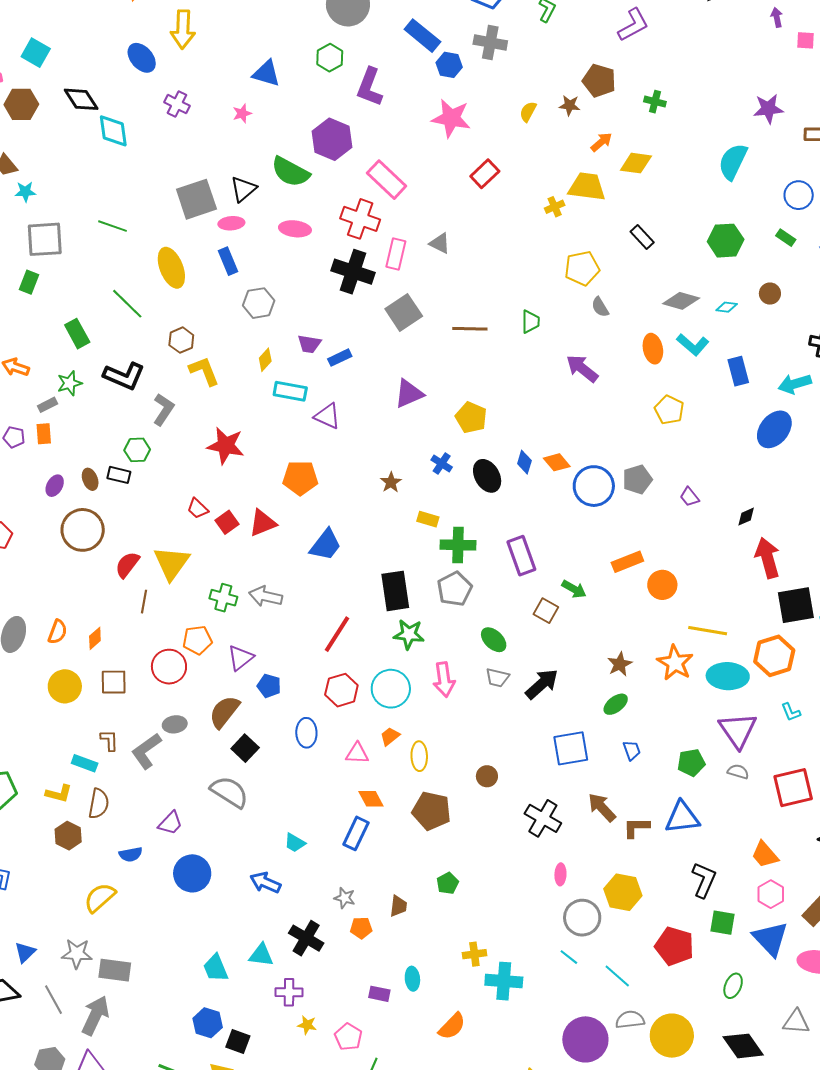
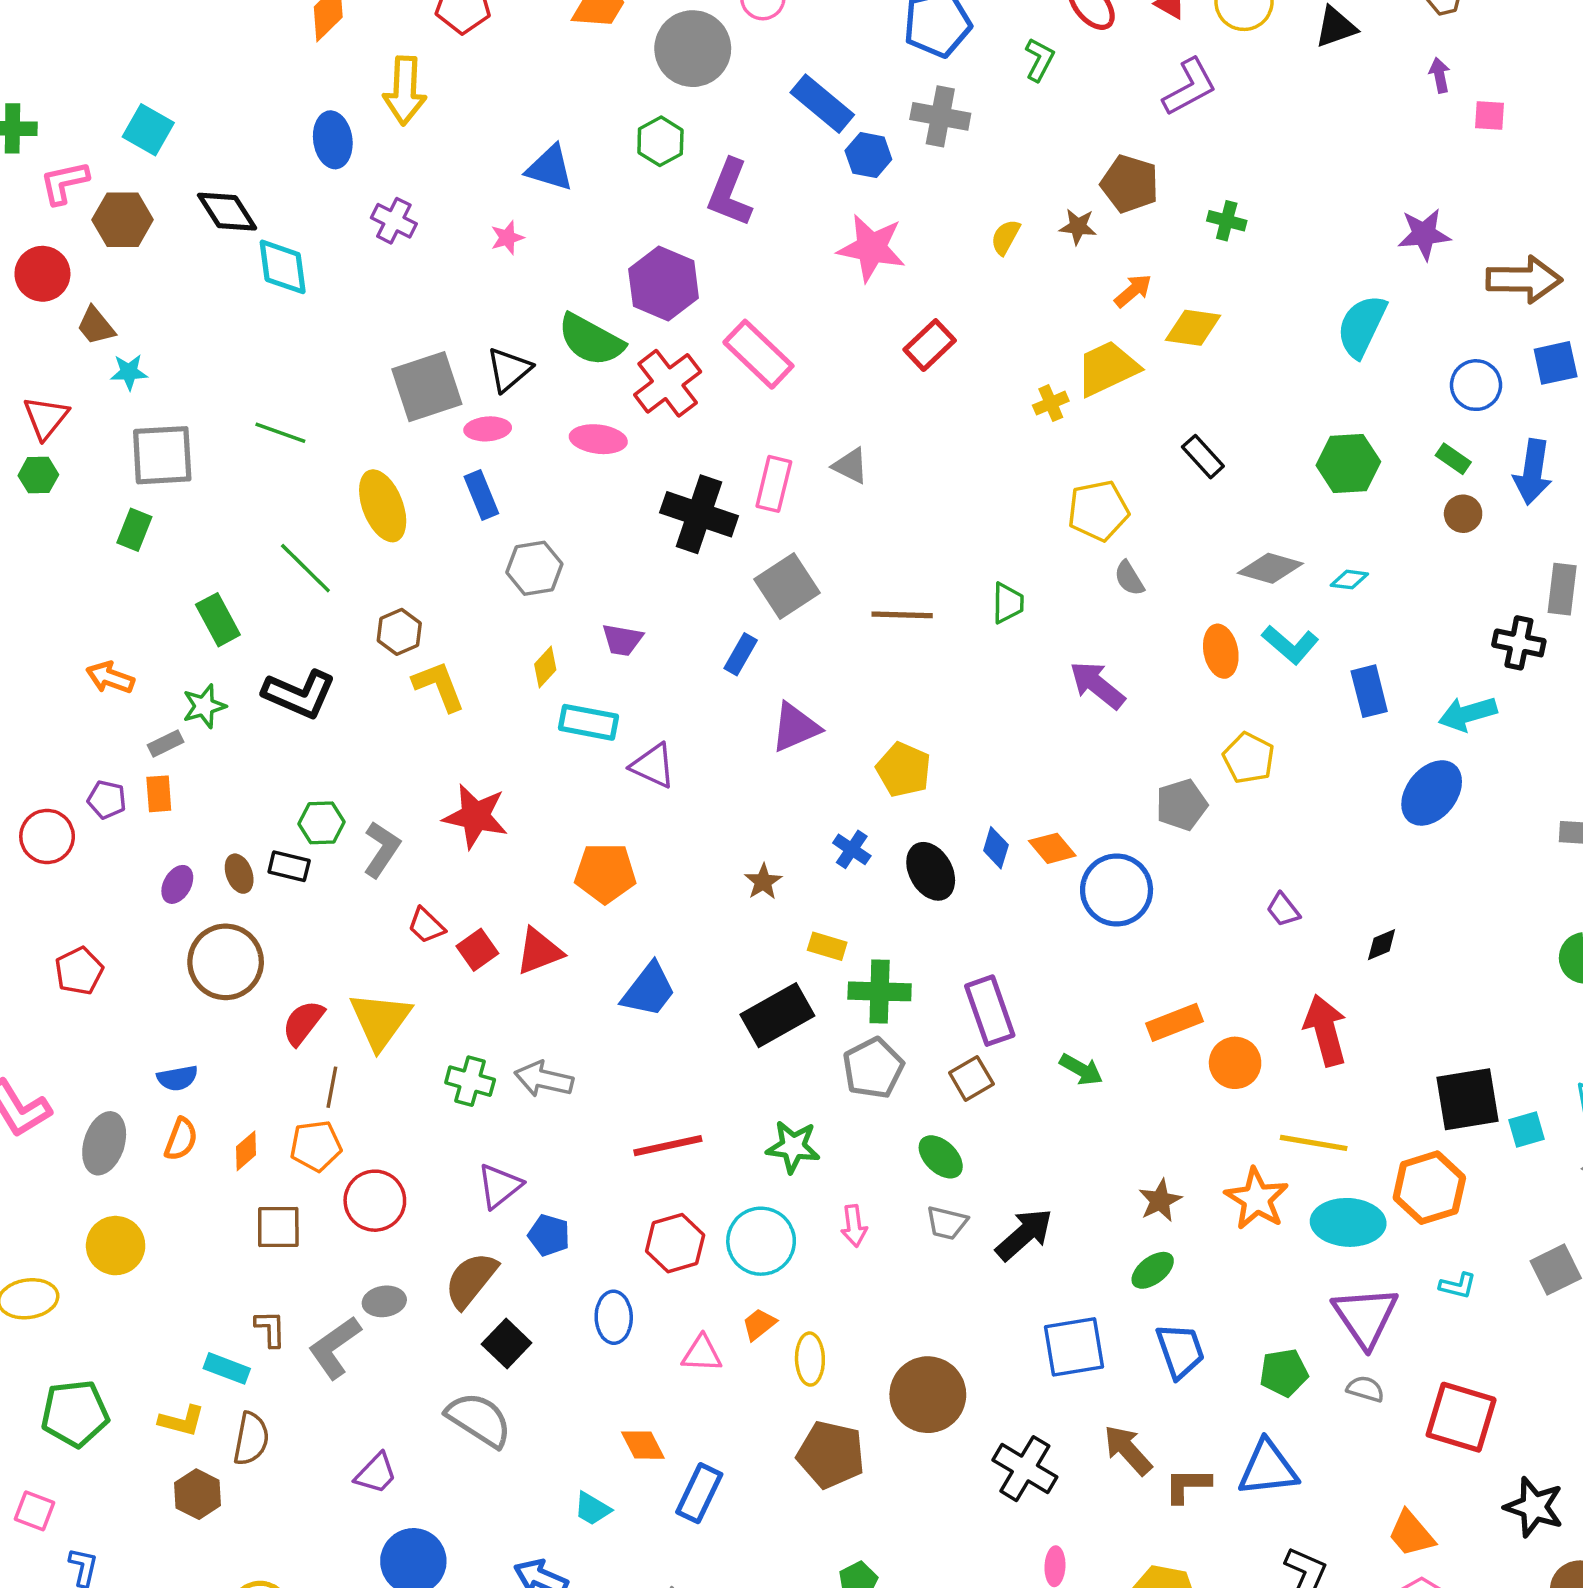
blue ellipse: (142, 58) -> (333, 140), turned 32
yellow trapezoid: (587, 187) -> (1107, 368), turned -33
red cross: (360, 219) -> (668, 383), moved, turned 33
brown circle: (770, 294) -> (1463, 514), moved
blue rectangle: (340, 358) -> (741, 654), moved, turned -35
gray L-shape: (163, 410) -> (382, 849), moved
gray pentagon: (637, 479) -> (1182, 805), moved
red arrow: (767, 558) -> (1325, 1030), moved
black rectangle: (395, 591) -> (777, 1015), moved, turned 69
brown square: (546, 611) -> (971, 1078), moved, turned 30
red line: (337, 634) -> (668, 1146), turned 45
orange pentagon: (197, 640) -> (316, 1146), moved
pink arrow: (444, 680) -> (854, 1226), size x0.7
yellow circle: (65, 686) -> (116, 1246), moved
cyan L-shape: (791, 712) -> (1458, 1286), turned -55
blue trapezoid: (632, 750) -> (1180, 1351), size x1.6
brown circle: (487, 776) -> (928, 1395), size x2.0
red square: (793, 788) -> (1461, 1417), turned 30
orange diamond: (371, 799) -> (643, 1445), moved
blue semicircle: (131, 854) -> (177, 1078), moved

